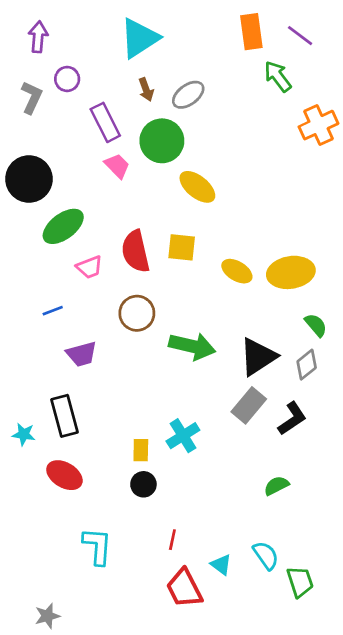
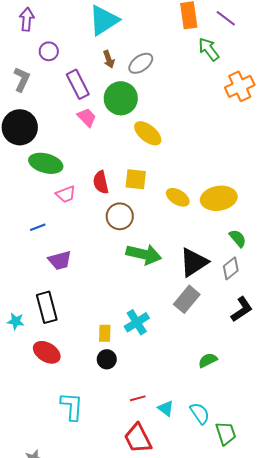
gray L-shape: (32, 97) -> (22, 79), moved
green ellipse: (63, 226) -> (46, 163), turned 52
red semicircle: (136, 251) -> (101, 182), size x0.7
brown circle: (137, 313) -> (120, 216), moved
black L-shape: (292, 419) -> (242, 309), moved
red line: (172, 540) -> (138, 398), moved, turned 63
cyan triangle: (221, 565) -> (166, 408), moved

